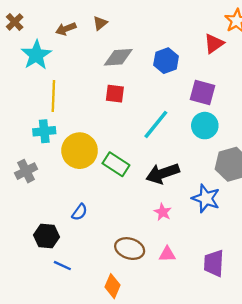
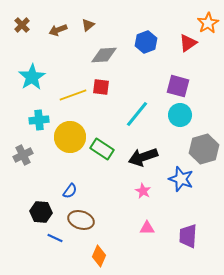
brown cross: (15, 22) -> (22, 25), moved
cyan star: (36, 55) -> (32, 77), moved
blue hexagon: (166, 61) -> (146, 42), moved
yellow line: (53, 96) -> (73, 95), moved, turned 68
brown ellipse: (130, 249) -> (81, 220), moved

